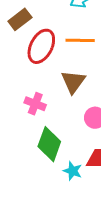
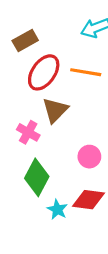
brown triangle: (73, 82) -> (55, 110), moved

